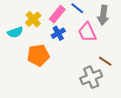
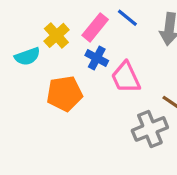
pink trapezoid: (87, 32) -> (126, 77), moved
blue cross: (58, 33) -> (97, 58), turned -32

